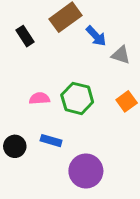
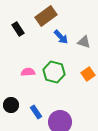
blue arrow: (96, 36) -> (61, 37), moved
blue rectangle: (51, 141) -> (36, 112), moved, turned 40

